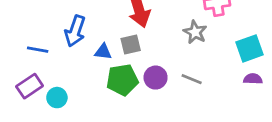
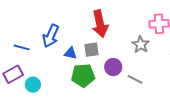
purple circle: (156, 78) -> (113, 67), moved

